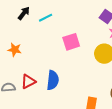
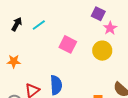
pink square: (71, 42) -> (68, 44), turned -36

